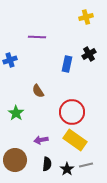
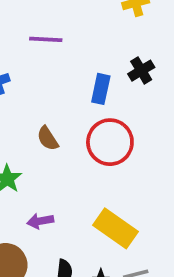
red circle: (72, 112) -> (110, 142), moved
purple arrow: (41, 140) -> (40, 221), moved

